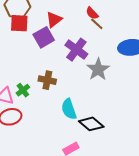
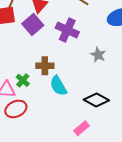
gray star: (98, 69) -> (98, 55), moved, size x0.7
cyan semicircle: (69, 109) -> (58, 86), moved

